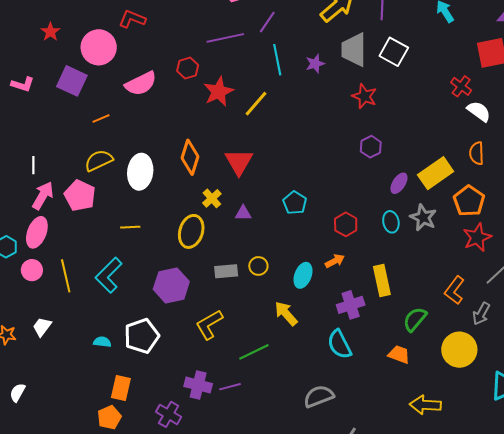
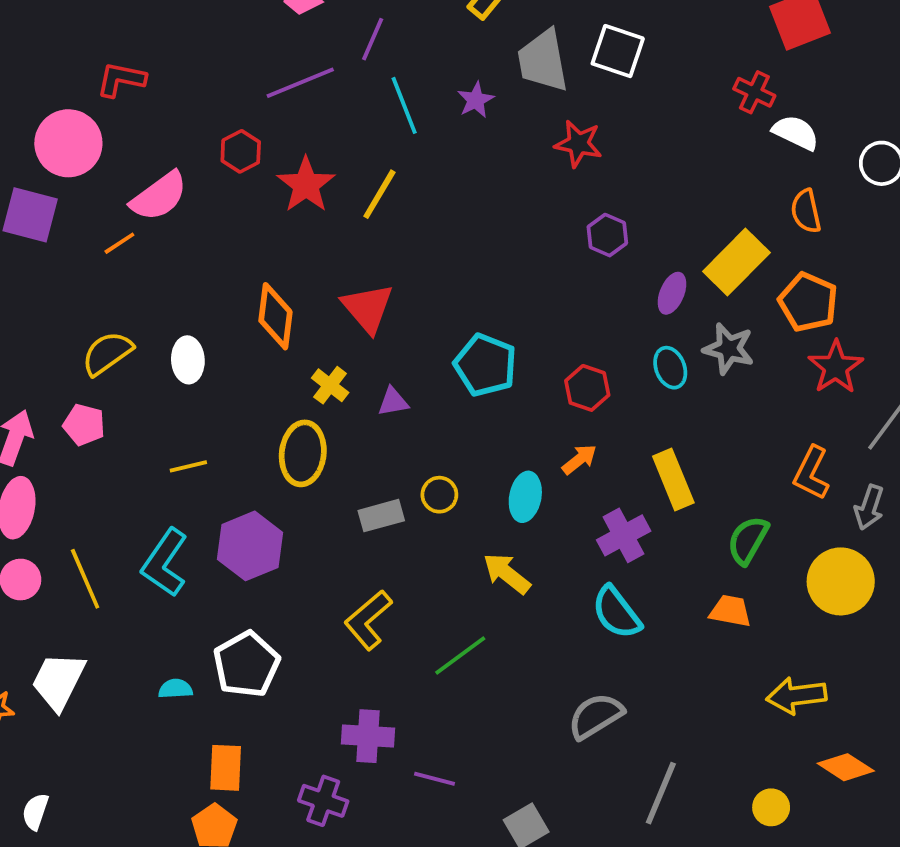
orange line: (101, 119) -> (119, 243), moved
white ellipse: (140, 172) -> (188, 360), size x0.7
pink pentagon: (80, 196) -> (84, 425), size x0.7
cyan pentagon: (295, 203) -> (485, 365), size x1.4
purple hexagon: (171, 285) -> (250, 546), moved
white trapezoid: (42, 327) -> (58, 681), size x1.6
purple line: (230, 387) -> (434, 779), moved, turned 40

